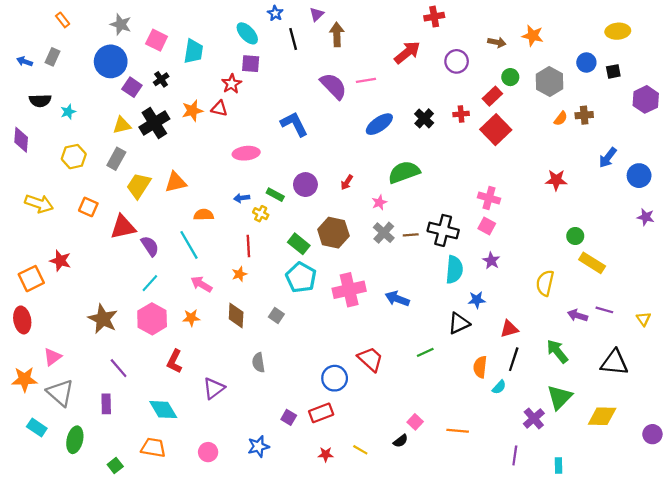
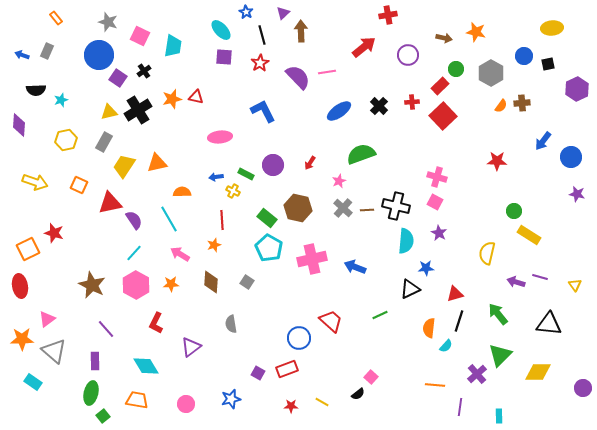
red star: (232, 84) -> (260, 63), moved
orange line: (458, 431) -> (435, 385), moved
green ellipse: (75, 440) -> (91, 393), moved

